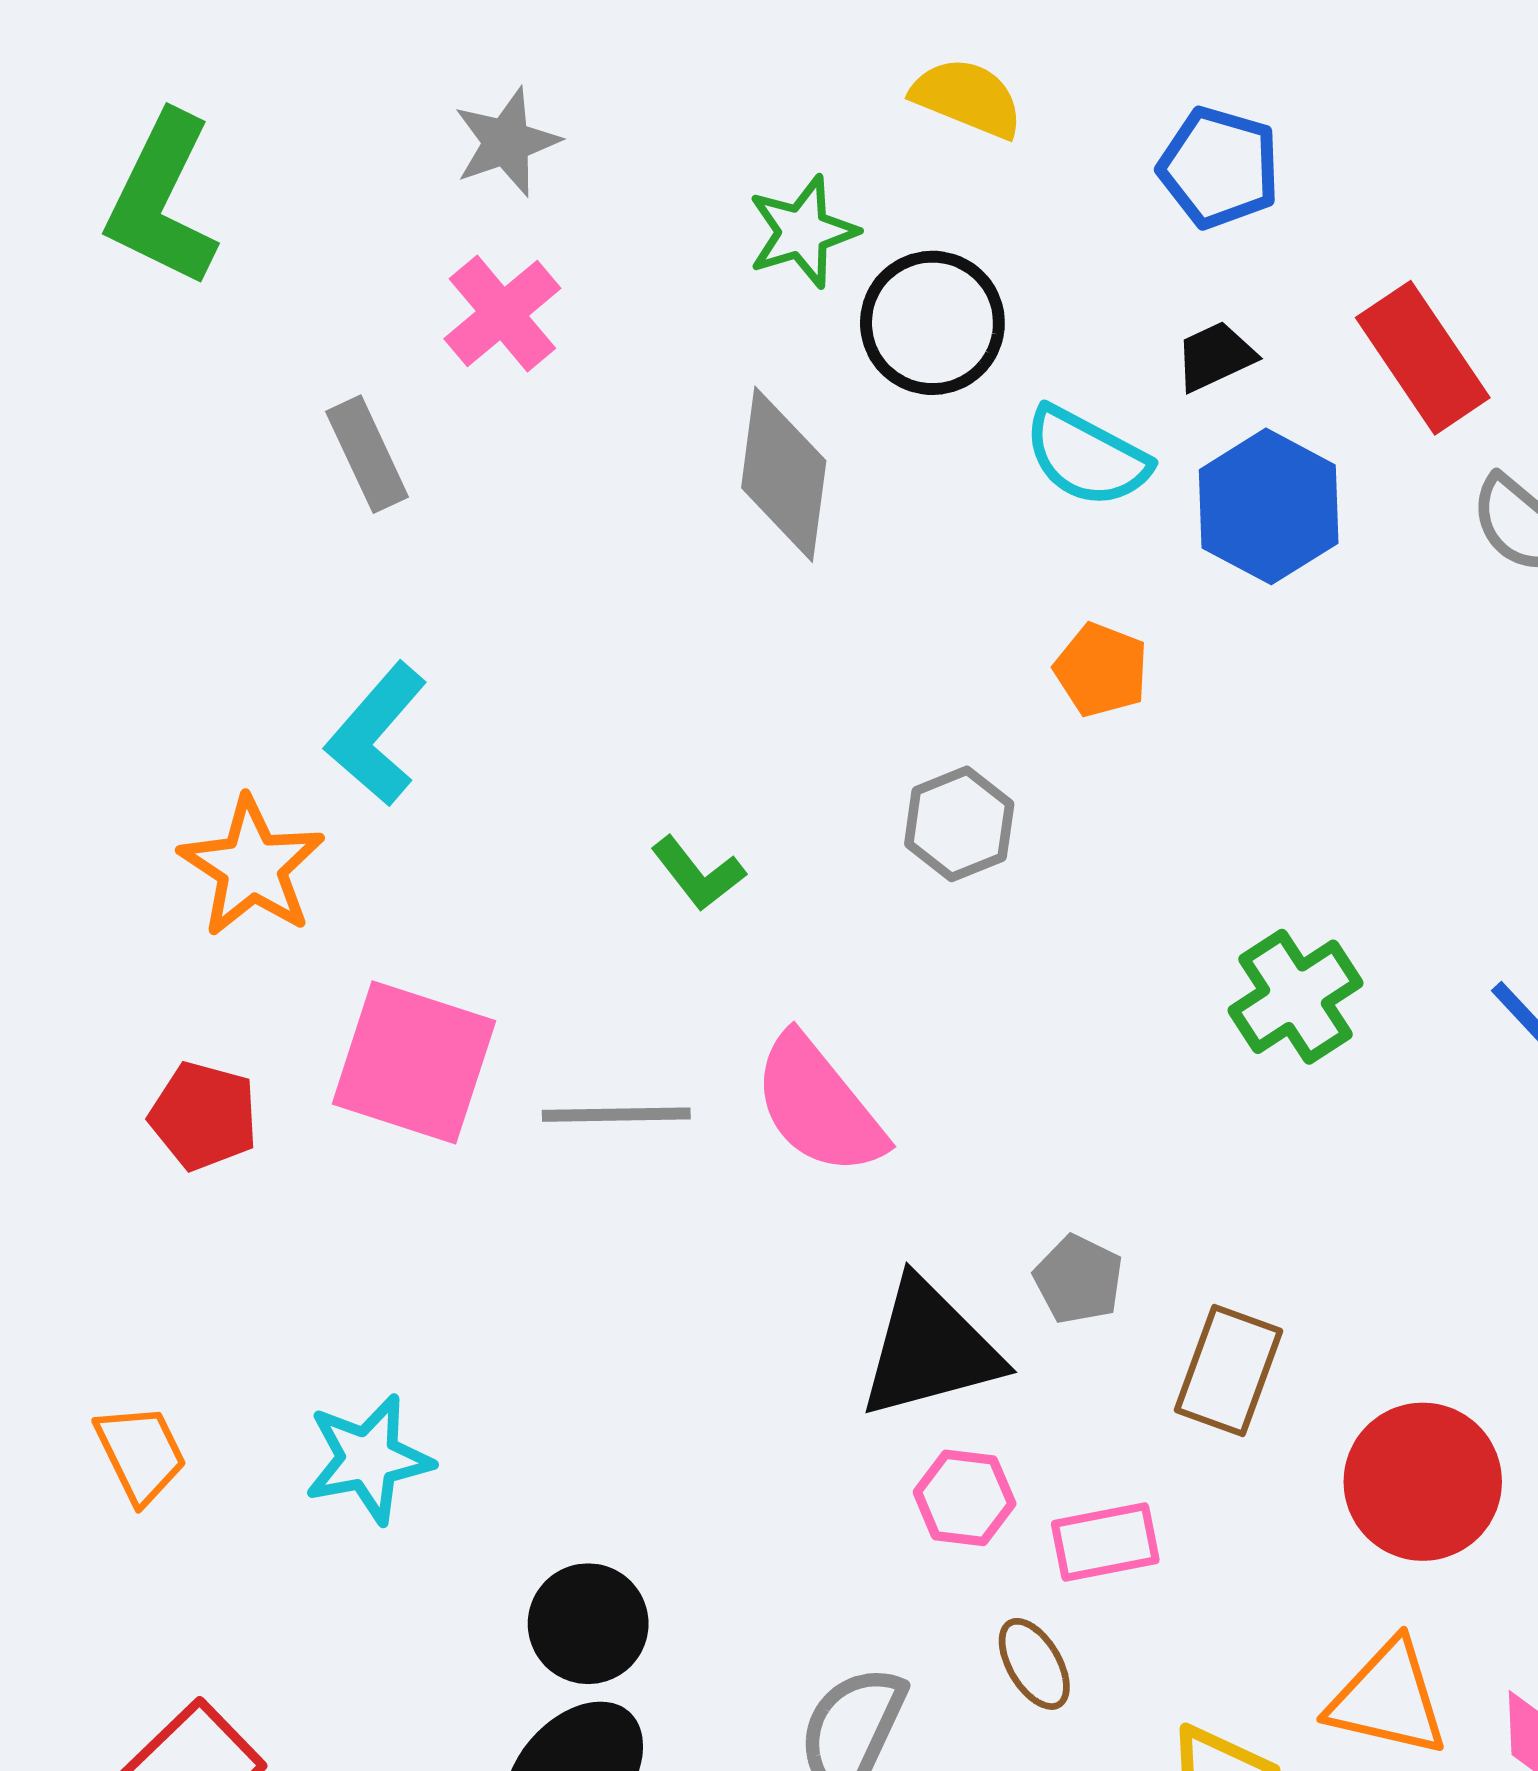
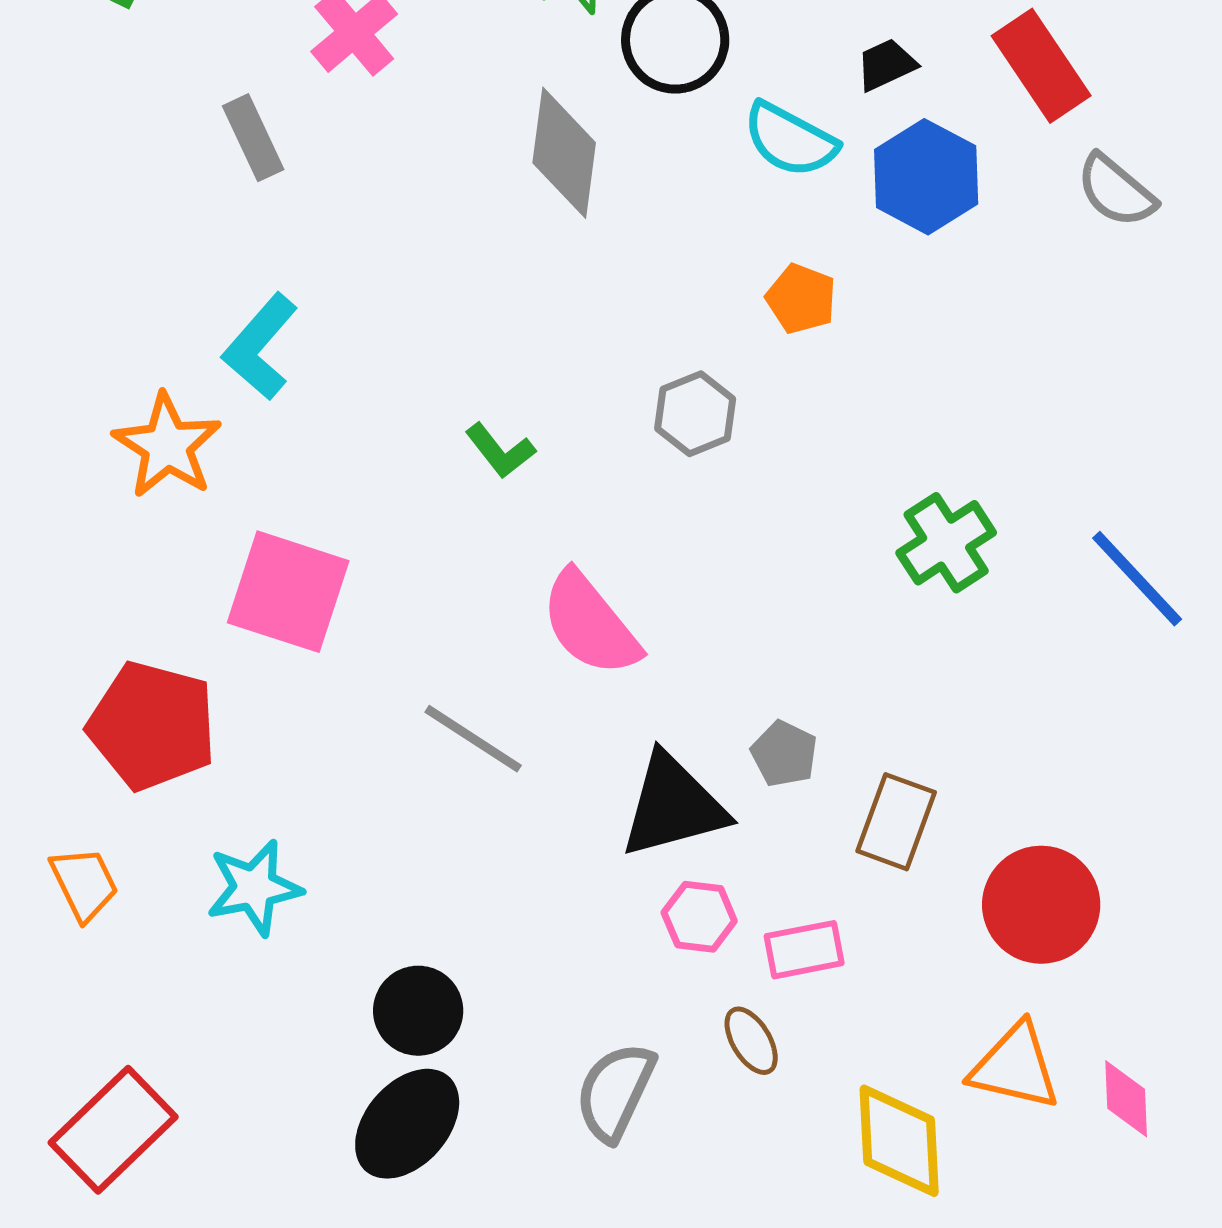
gray line: (616, 1115) -> (473, 739), moved, turned 34
red pentagon: (204, 1116) -> (152, 726), moved, size x1.6

